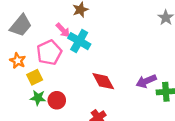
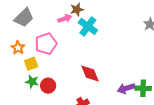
pink arrow: (63, 30) -> (65, 19), moved, turned -72
cyan cross: (79, 41) -> (88, 26), moved
purple arrow: (146, 81) -> (126, 88), moved

